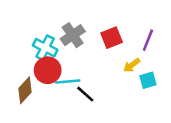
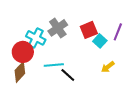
yellow arrow: (132, 65) -> (108, 67), moved
red circle: (48, 70) -> (23, 52), moved
cyan square: (148, 80) -> (100, 41), moved, turned -32

